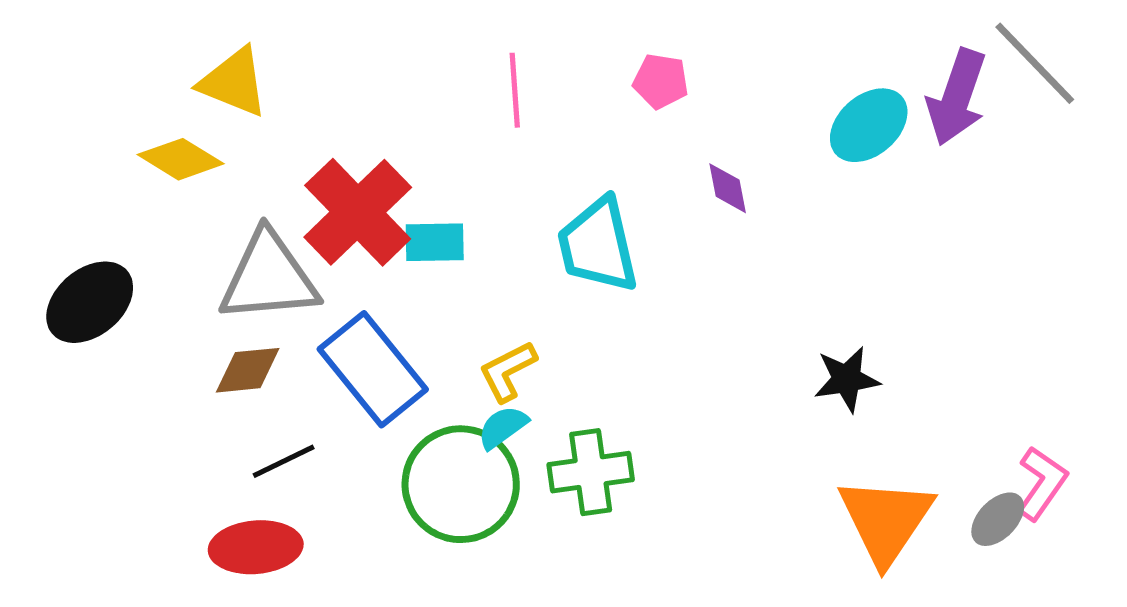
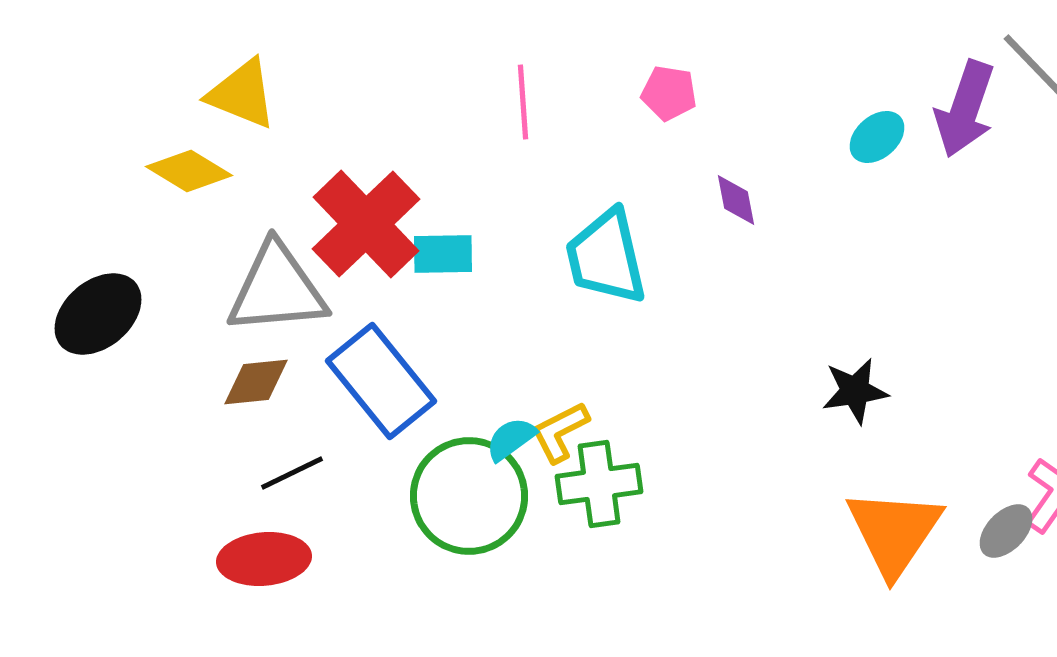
cyan ellipse: (869, 125) -> (877, 137), size x0.7
yellow L-shape: (508, 371) -> (560, 432), moved

